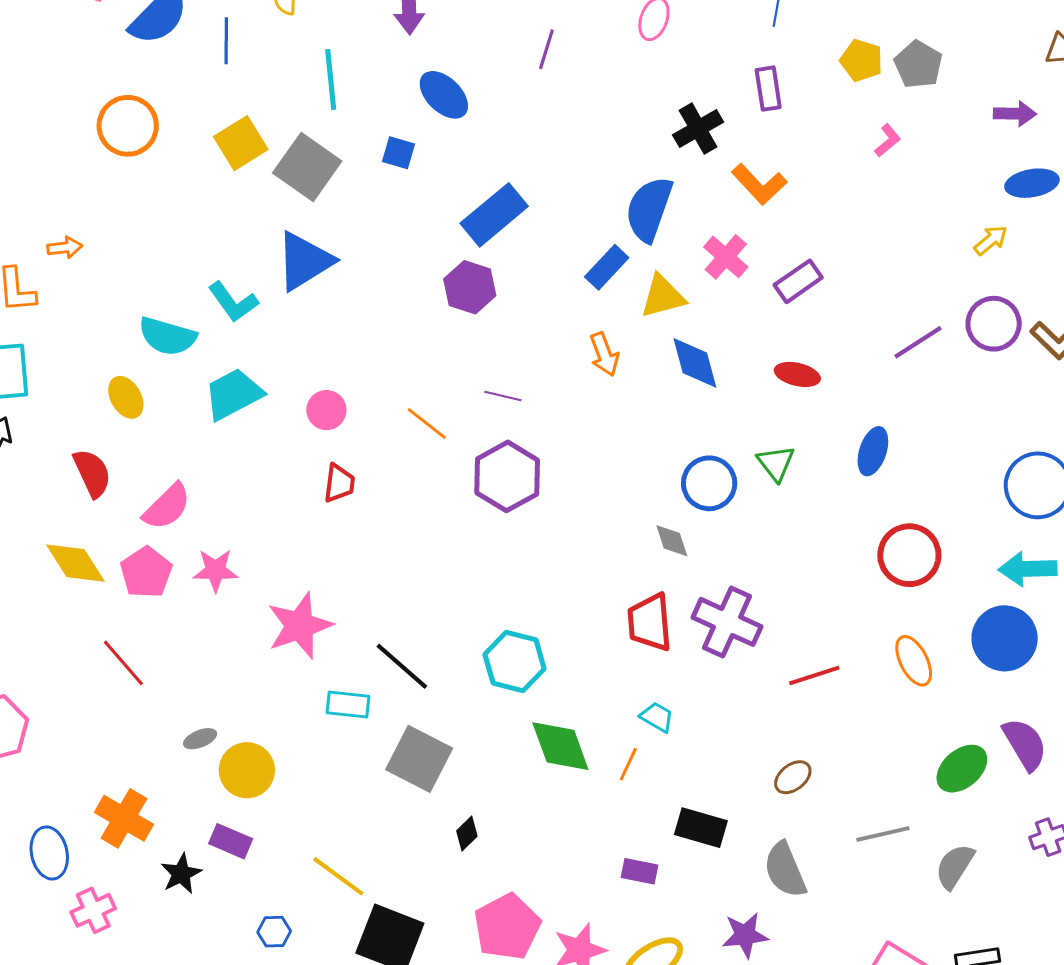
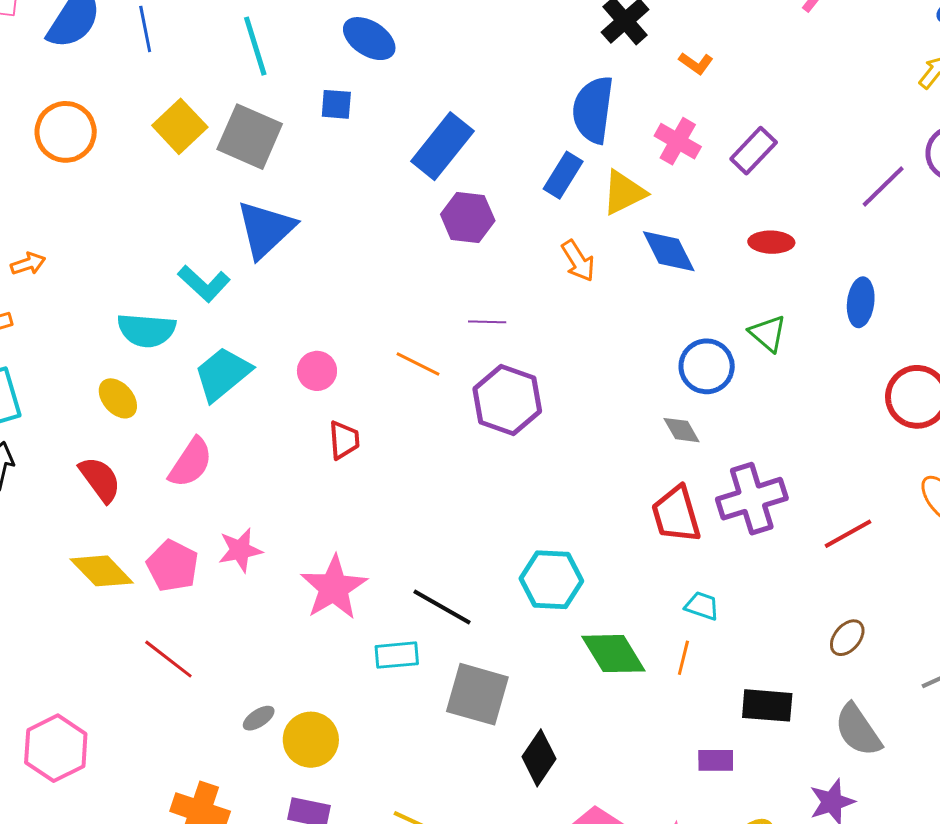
orange L-shape: (759, 184) -> (696, 63), size x0.6
purple hexagon: (470, 287) -> (468, 218), moved
pink semicircle: (167, 507) -> (191, 463), moved
purple cross: (727, 622) -> (752, 499), turned -30
black diamond: (467, 833) -> (539, 758), size x1.6

